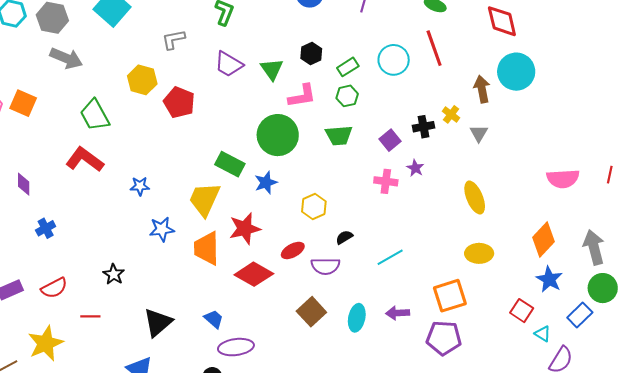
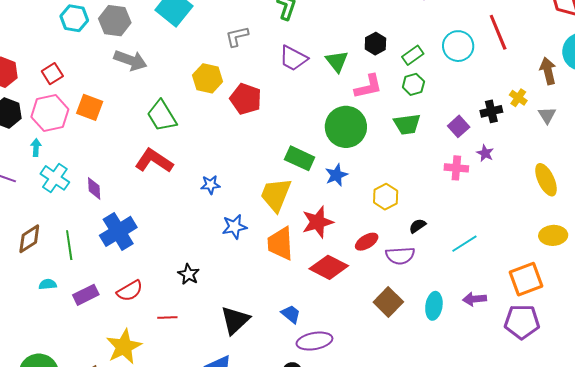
blue cross: (46, 228) -> (118, 231), size x1.8

